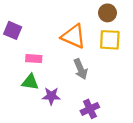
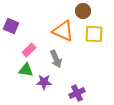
brown circle: (107, 13) -> (83, 11), moved
pink rectangle: (34, 59) -> (29, 50), turned -48
gray arrow: (81, 69) -> (56, 59), moved

